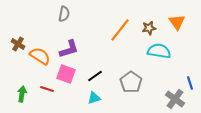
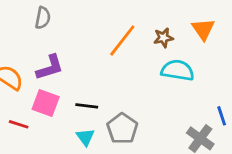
black line: (95, 76) -> (87, 106), turned 42
gray pentagon: (131, 82) -> (122, 129), moved
cyan triangle: (94, 98) -> (85, 137), turned -48

